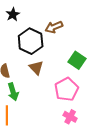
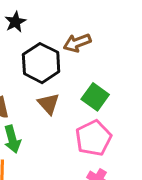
green square: (77, 60) -> (95, 97), moved

